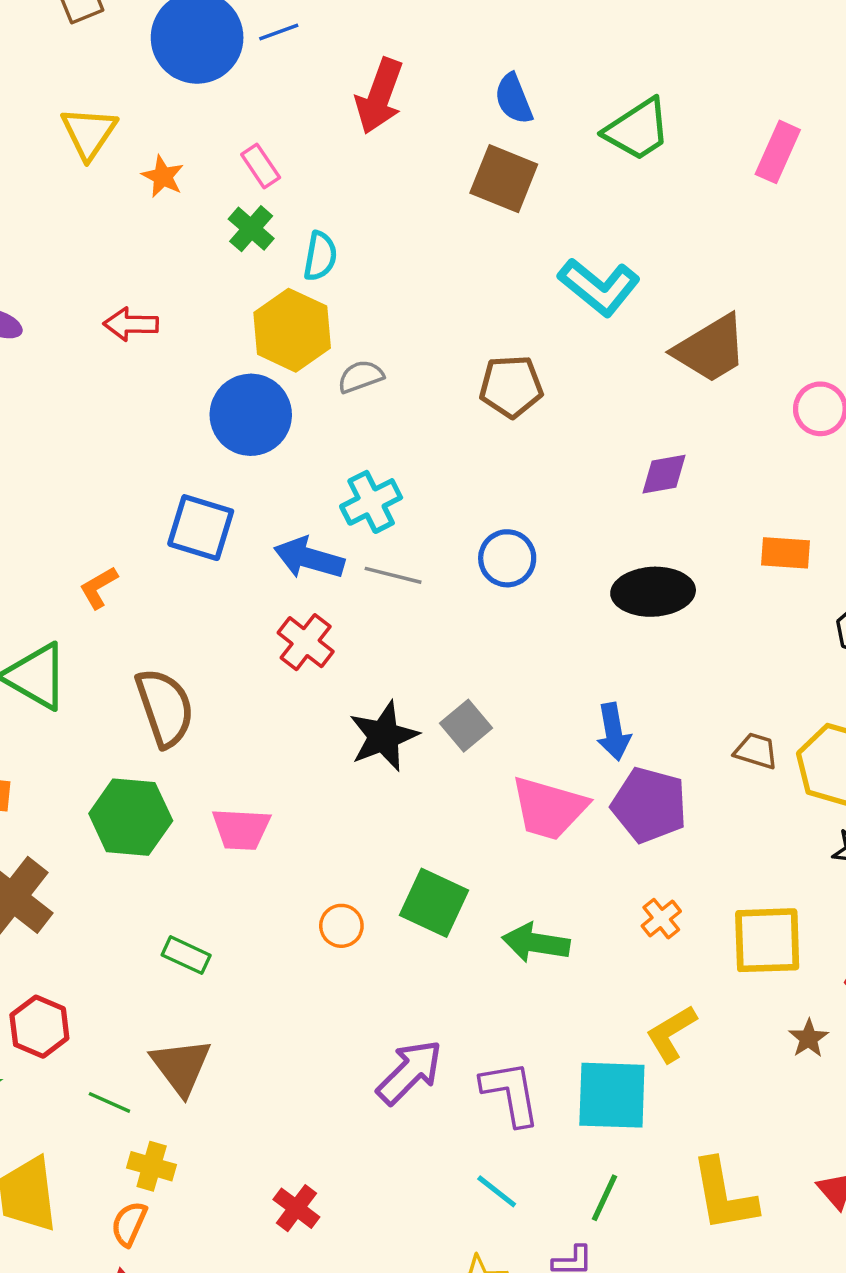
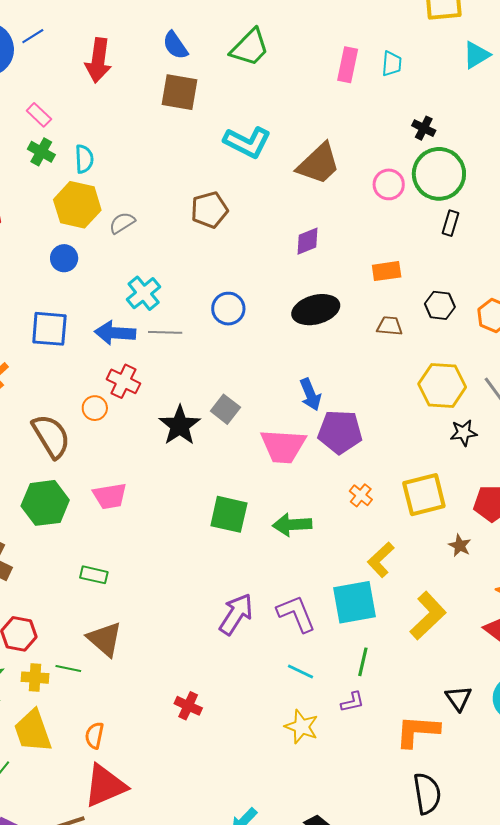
pink rectangle: (778, 152) -> (348, 65), moved
blue circle: (251, 415) -> (64, 258), size x0.6
brown trapezoid: (756, 751) -> (390, 326), moved
orange circle: (341, 926) -> (95, 408), moved
yellow cross: (152, 1166) -> (35, 678), moved
yellow L-shape: (724, 1195) -> (428, 616), moved, turned -111

